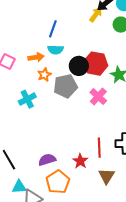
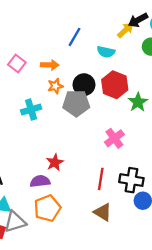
cyan semicircle: (55, 50) -> (106, 52), moved
black circle: (79, 66) -> (84, 85), moved
pink cross: (98, 96) -> (114, 138), moved
red star: (80, 161) -> (55, 162), moved
brown triangle: (107, 176) -> (103, 212), turned -42

